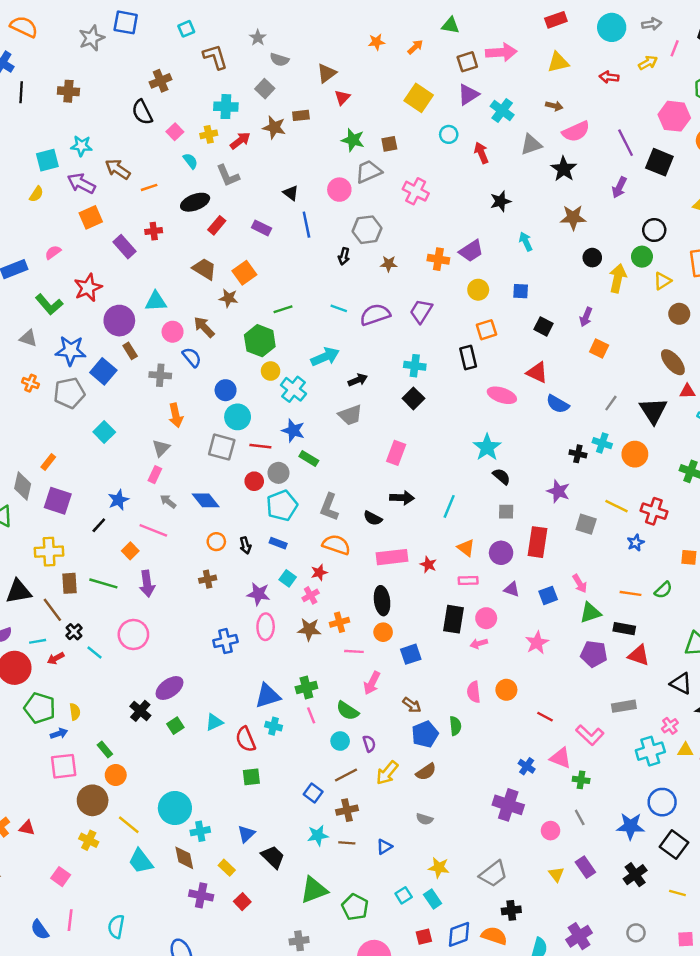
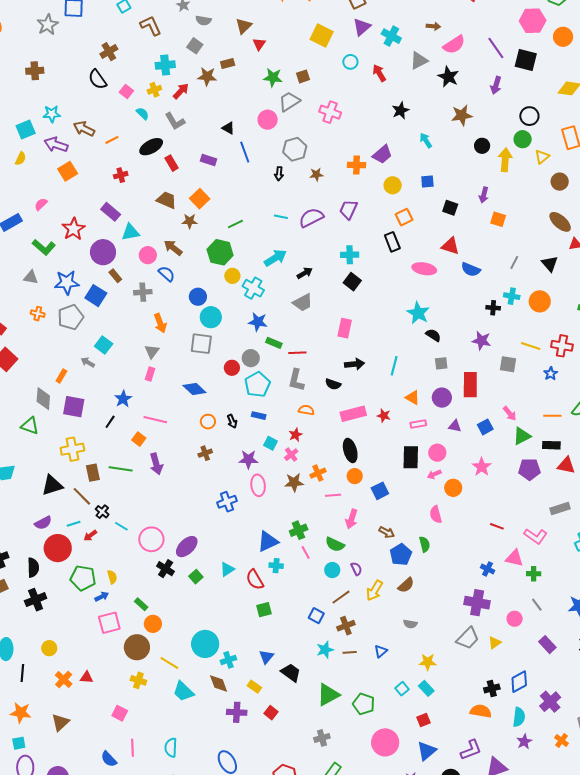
red rectangle: (217, 225) -> (172, 163), turned -63
purple rectangle: (125, 247) -> (111, 212), moved
black triangle: (653, 411) -> (550, 264), size x0.7
red line: (260, 446) -> (297, 353), moved
gray arrow: (168, 501) -> (88, 362), moved
orange semicircle: (336, 545) -> (306, 410), size x0.7
pink circle: (133, 634) -> (151, 539), moved
orange circle: (506, 690) -> (453, 488), moved
gray trapezoid: (493, 874) -> (468, 638), moved
yellow triangle: (556, 874) -> (495, 643), moved, turned 40
blue diamond: (459, 934) -> (519, 682), moved

